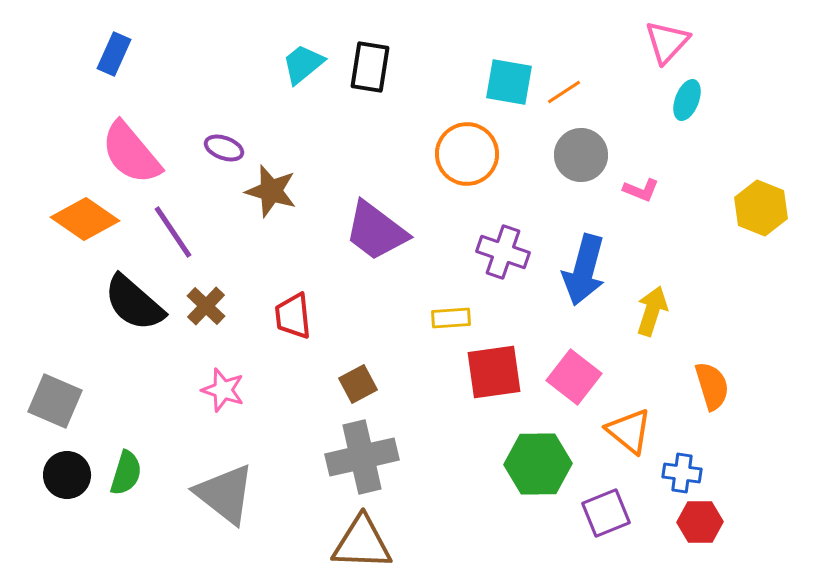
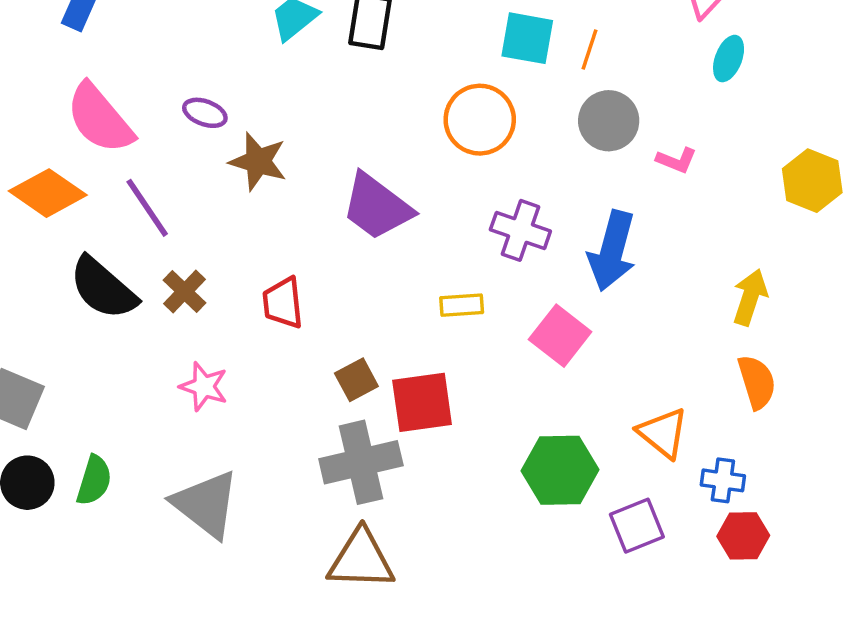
orange line: (564, 92) -> (589, 49), turned -39
yellow arrow: (652, 311) -> (750, 297), moved
red square: (494, 372) -> (422, 402), moved
pink square: (574, 377) -> (560, 336), moved

